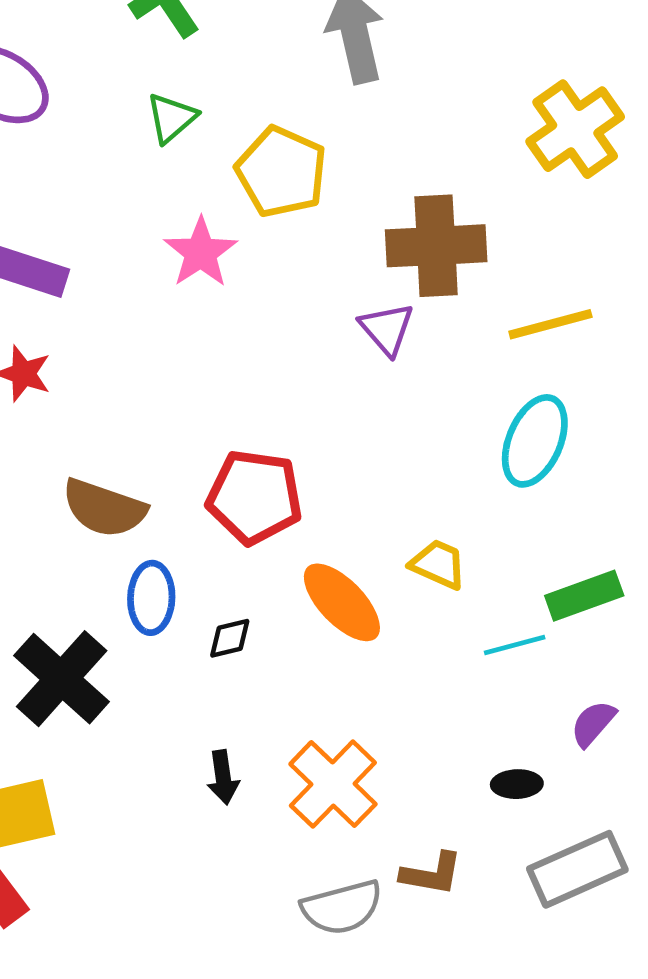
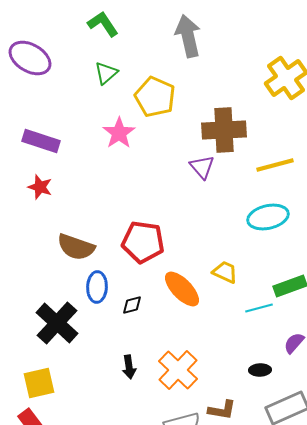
cyan ellipse: (535, 441) -> (268, 217), turned 54

